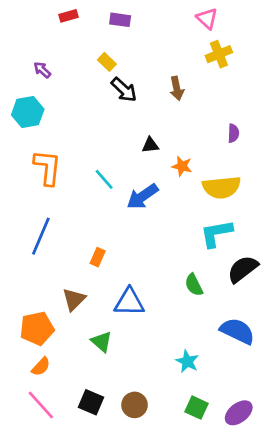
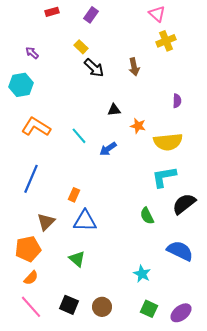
purple rectangle: (120, 20) -> (91, 15), turned -63
orange L-shape: (47, 167) -> (36, 127), turned -64
blue arrow: (142, 197) -> (108, 149), size x0.7
brown triangle: (74, 299) -> (46, 222), moved
blue triangle: (129, 302) -> (85, 221), moved

